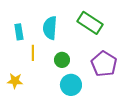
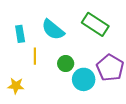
cyan semicircle: (50, 28) -> (53, 30), turned -55
cyan circle: (71, 85) -> (84, 79), moved

